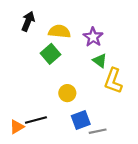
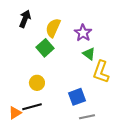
yellow semicircle: (59, 31) -> (53, 28), turned -72
yellow circle: (67, 93) -> (37, 83), moved
blue square: (81, 120) -> (77, 97), moved

